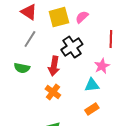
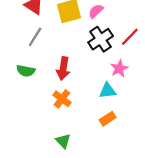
red line: (111, 39) -> (130, 37), turned 42
black cross: (72, 47) -> (101, 39), moved

